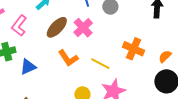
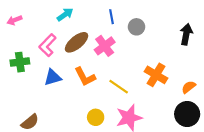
pink L-shape: (19, 26) -> (47, 45), moved
blue triangle: (28, 67) -> (53, 77), moved

